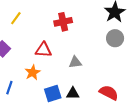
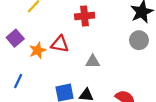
orange star: (33, 72) -> (37, 50), moved

